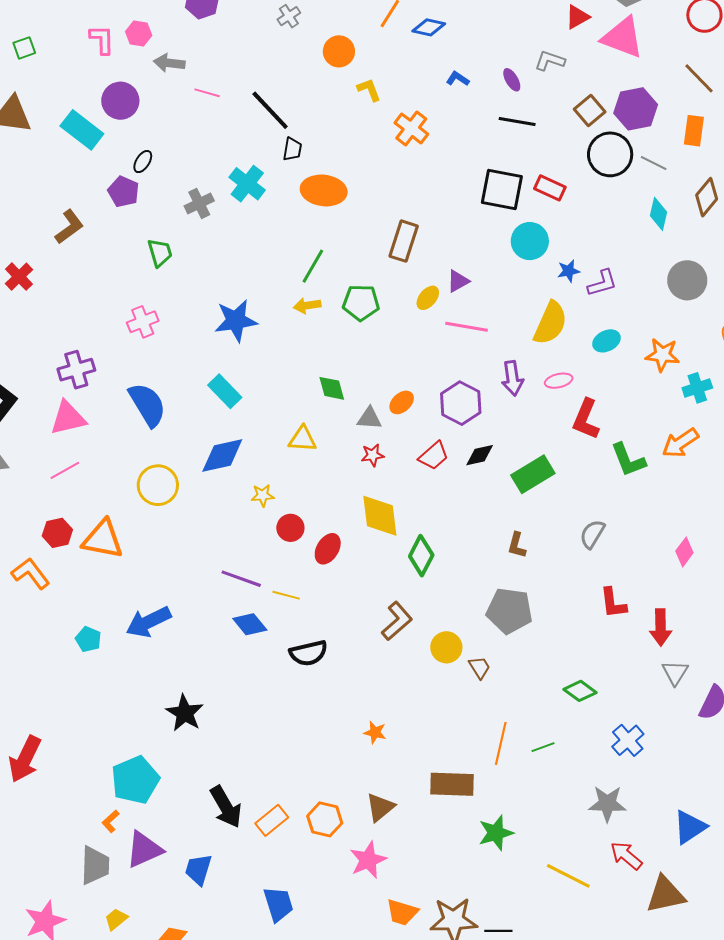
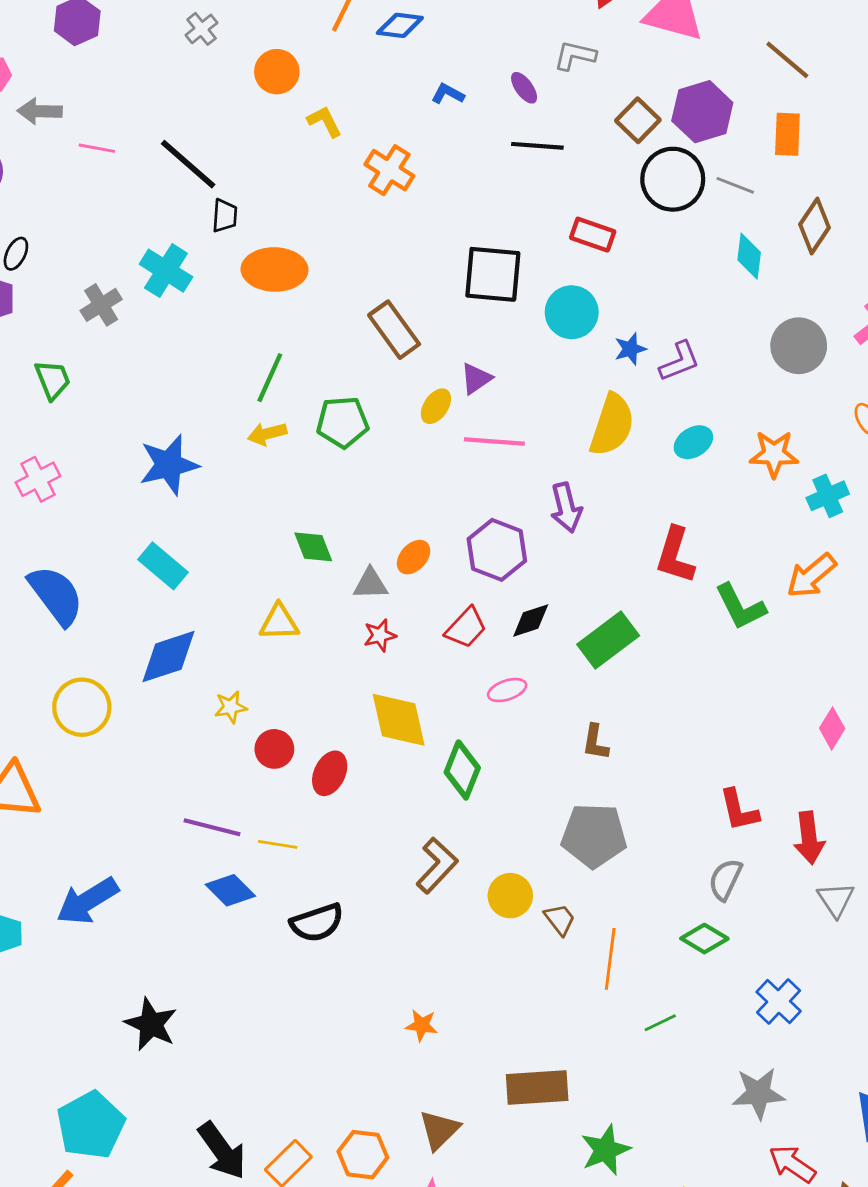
black square: (502, 190) -> (493, 274), moved
brown rectangle: (404, 241) -> (394, 330), turned -48
pink ellipse: (559, 381) -> (507, 690), moved
gray semicircle: (592, 534) -> (725, 879), moved
orange line: (501, 743) -> (610, 959), moved

